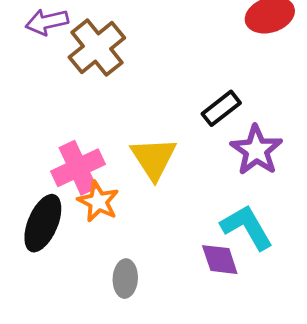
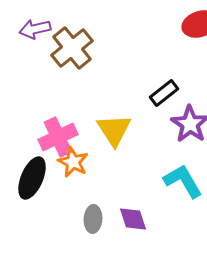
purple diamond: (220, 260) -> (133, 219), moved

